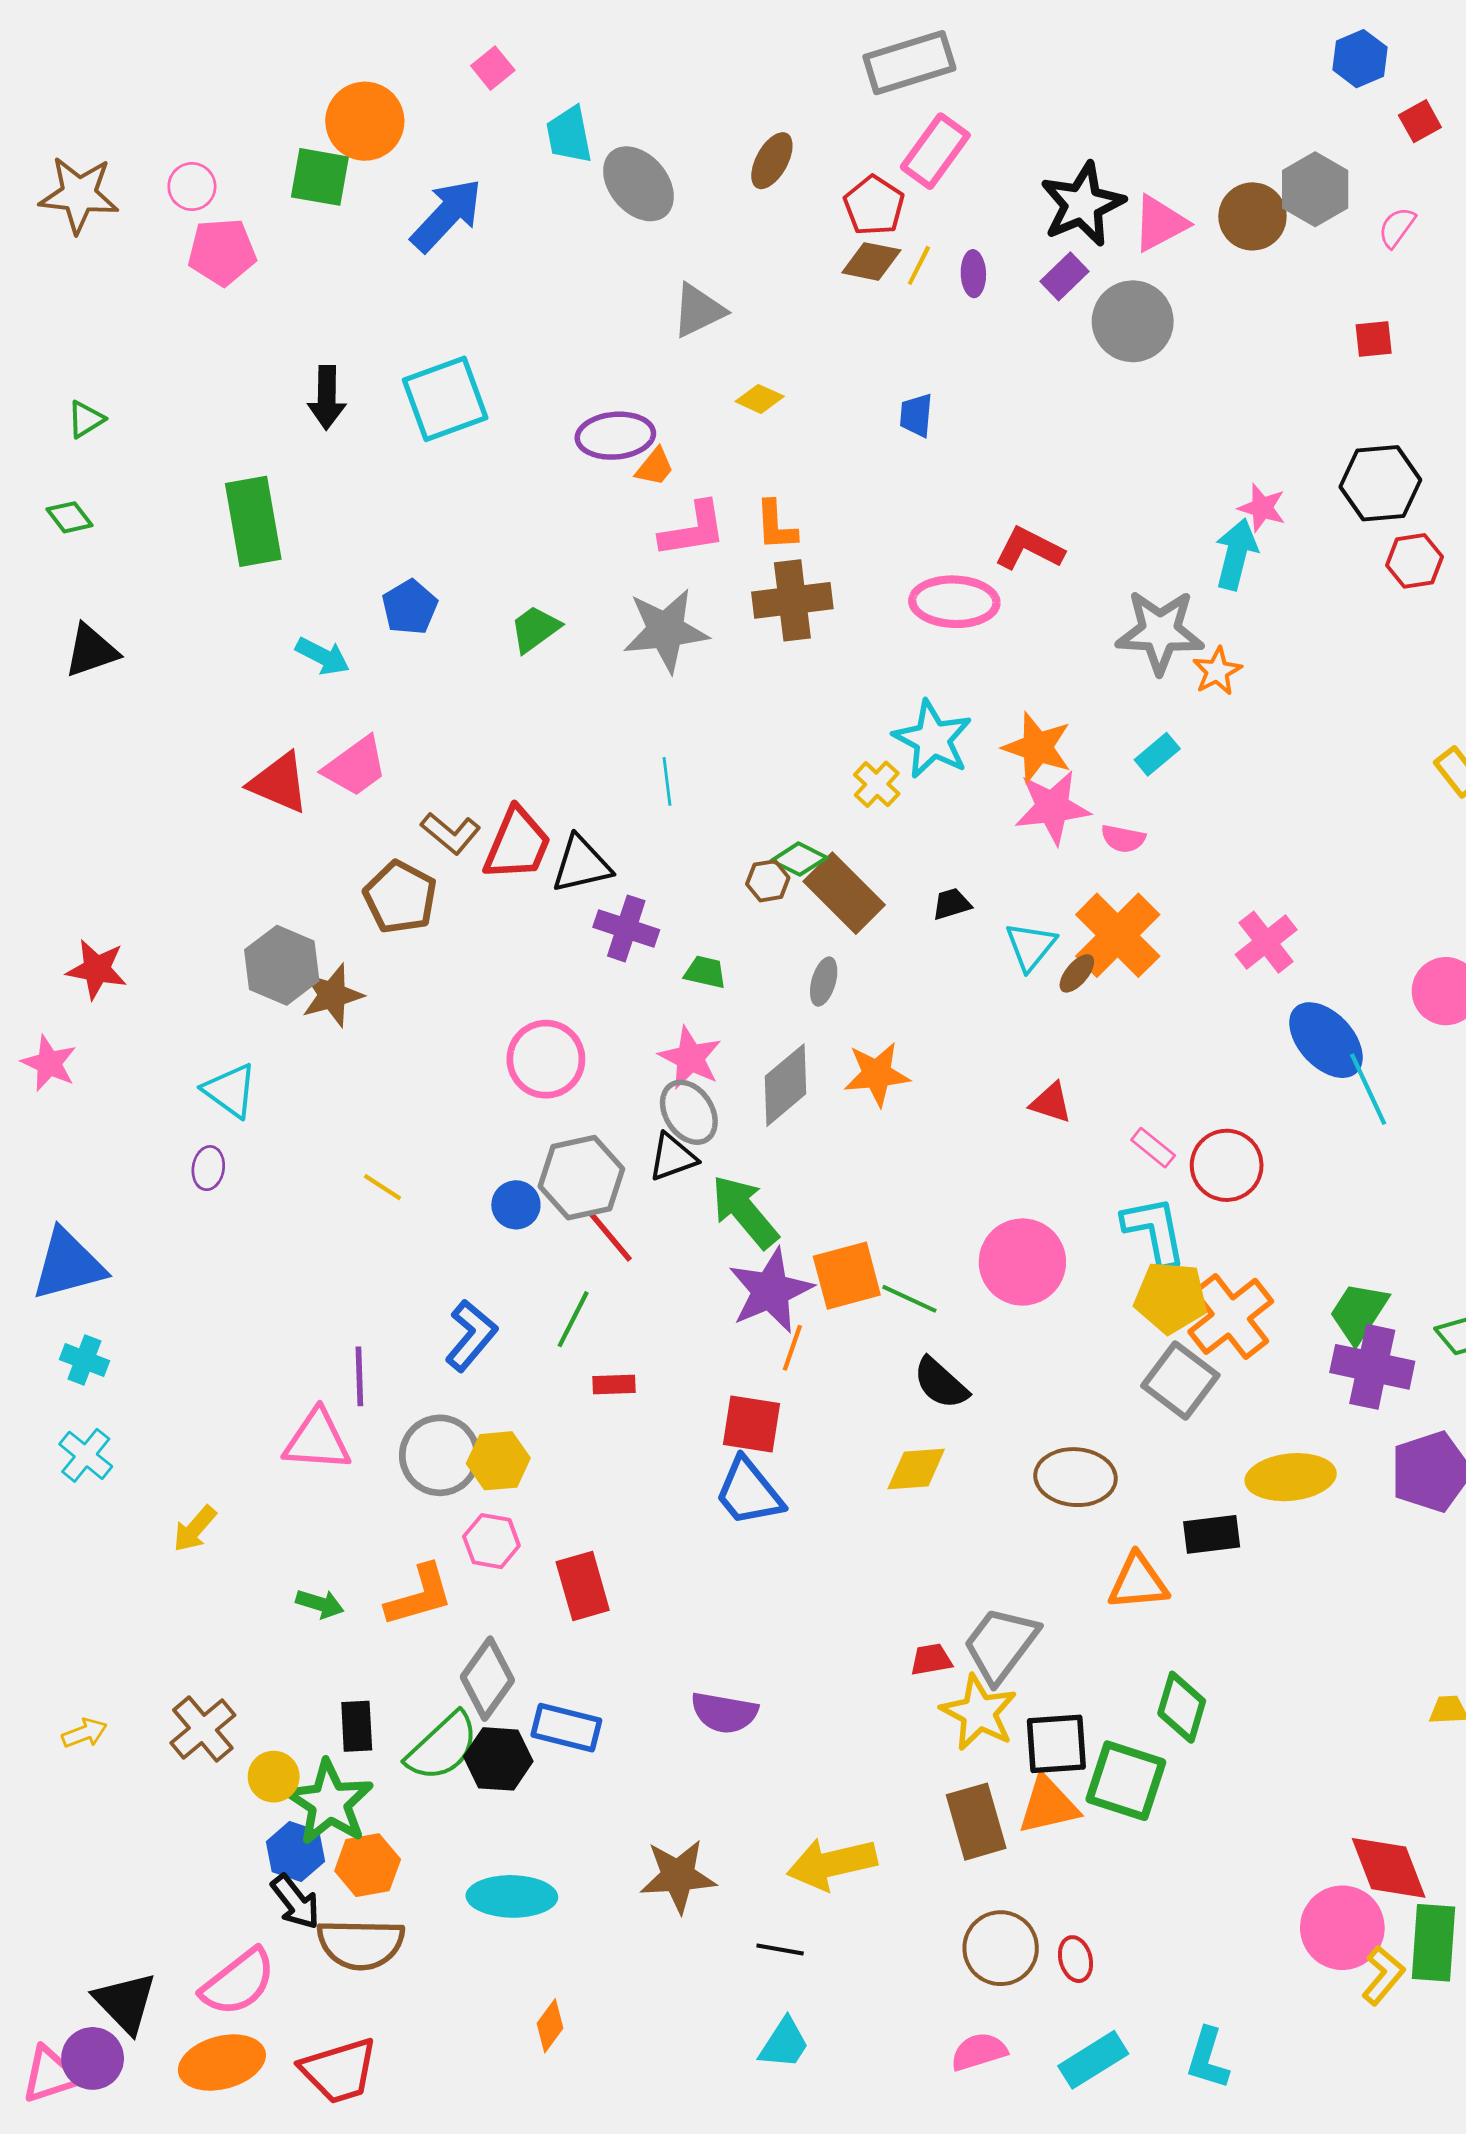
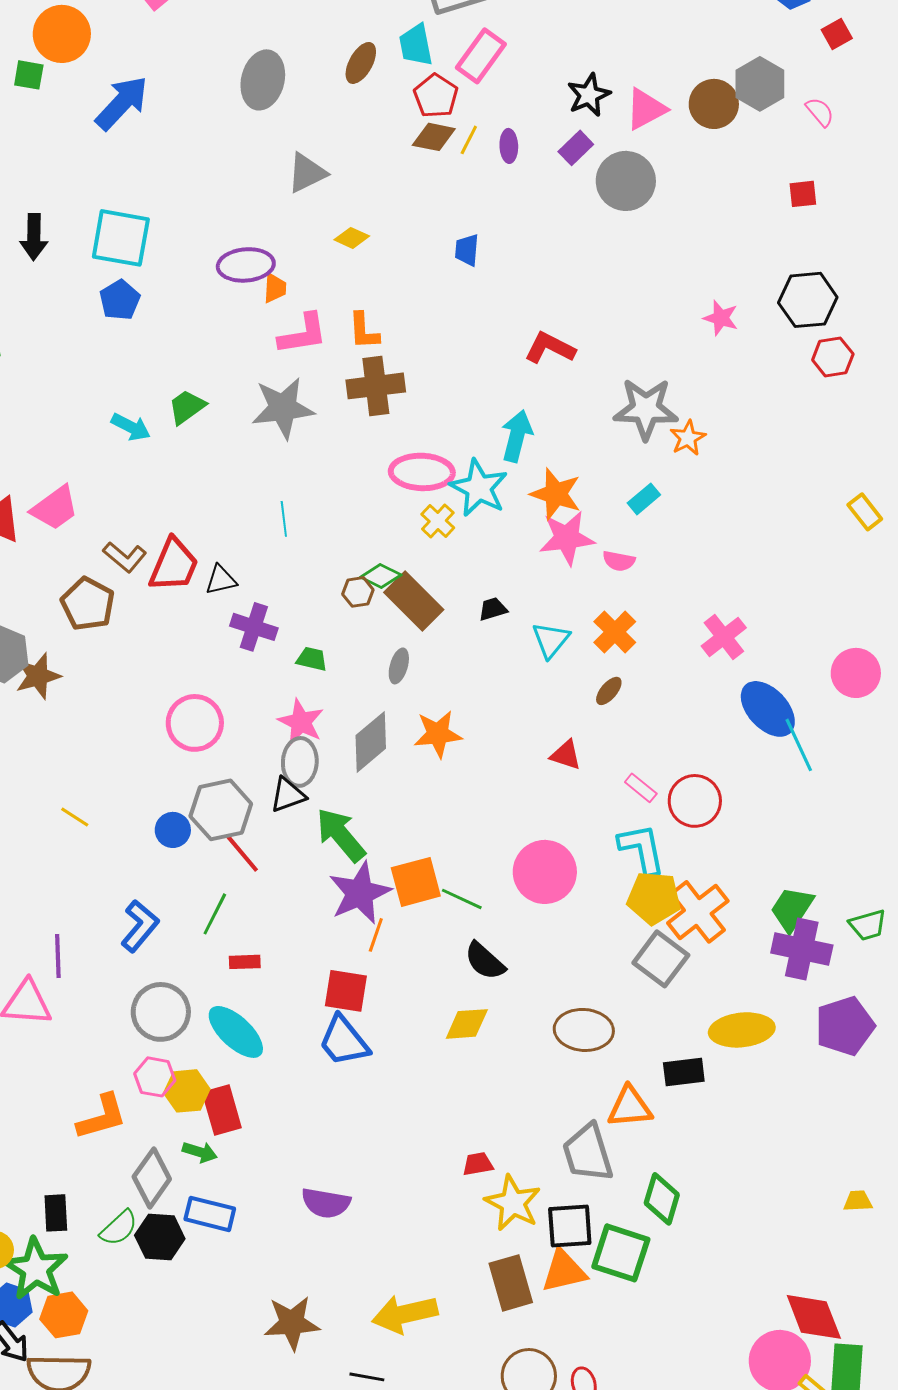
cyan trapezoid: (569, 135) -> (416, 45), moved
green square: (320, 177) -> (29, 75), size x0.7
gray ellipse: (638, 184) -> (263, 80), turned 54
black star: (1082, 204) -> (589, 95), size x0.7
pink semicircle: (1397, 227) -> (820, 112), turned 104
cyan square: (445, 399) -> (121, 238), turned 30
orange trapezoid: (655, 467) -> (275, 288), turned -36
cyan arrow: (1236, 554) -> (517, 436), moved
pink ellipse: (954, 602) -> (422, 472), moved
blue pentagon: (410, 607) -> (120, 300), moved
cyan arrow: (323, 656) -> (131, 427), moved
black triangle: (581, 864) -> (221, 580), size x0.7
orange cross: (1118, 935) -> (615, 632), size x0.7
brown ellipse: (1077, 973) -> (609, 691), moved
gray ellipse: (689, 1112) -> (300, 762), turned 36
gray circle: (440, 1455) -> (161, 1012), moved
yellow hexagon: (498, 1461) -> (187, 1091), moved
green arrow: (320, 1604) -> (200, 1152), moved
gray trapezoid: (1001, 1645) -> (588, 1153), moved, turned -54
green semicircle: (442, 1747) -> (119, 1228), size x0.7
cyan ellipse: (512, 1896) -> (236, 1032), moved, turned 42

